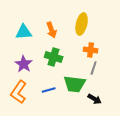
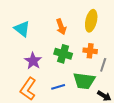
cyan triangle: (24, 32) -> (22, 29), moved, turned 42
orange cross: (91, 50) -> (90, 51), moved

